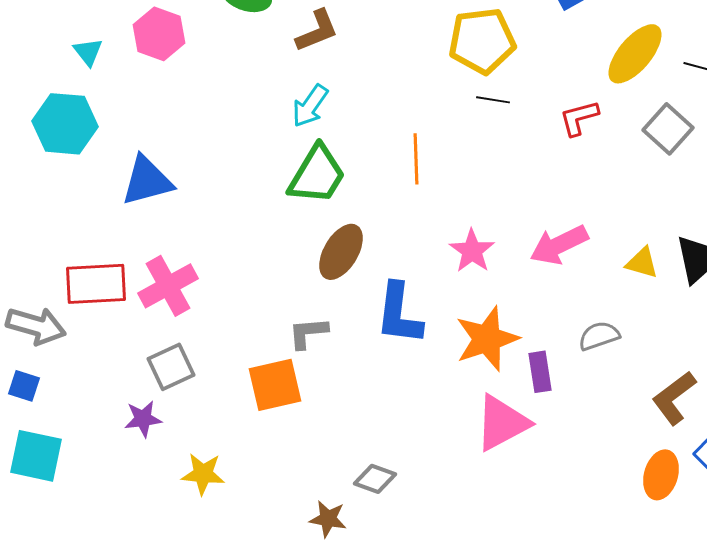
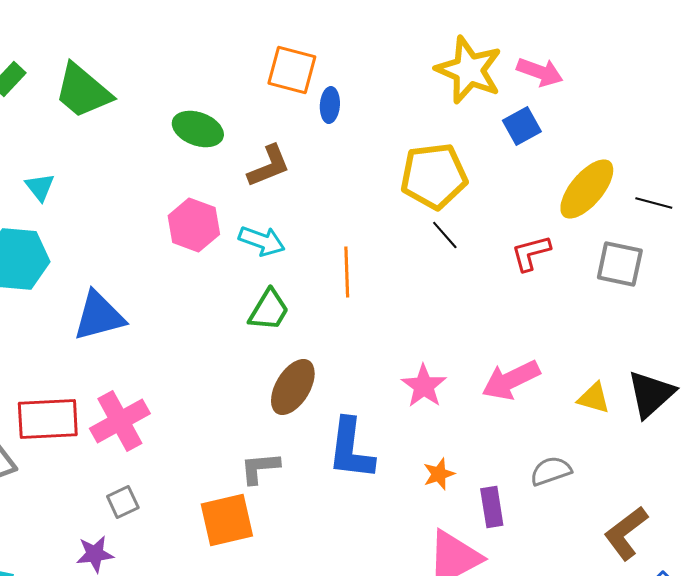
pink hexagon: (159, 34) -> (194, 225), moved
black line: (493, 100) -> (445, 235), turned 40
cyan arrow: (310, 106) -> (262, 241), turned -105
gray square: (668, 129) -> (620, 264), turned -30
orange line: (416, 159) -> (347, 272), moved
green trapezoid: (317, 175) -> (269, 310), size x0.7
orange star: (487, 339) -> (439, 474), size x0.5
gray square: (171, 367) -> (123, 502), size x0.7

